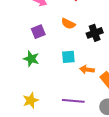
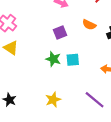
cyan square: (68, 57) -> (73, 60), moved
purple line: (73, 101) -> (95, 100), turned 35

